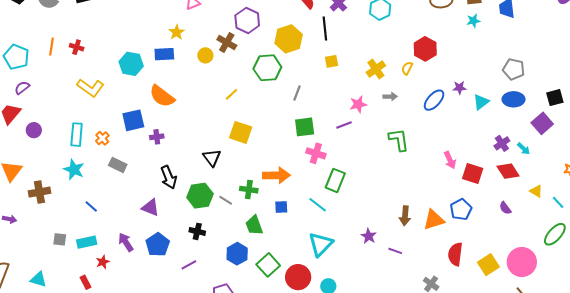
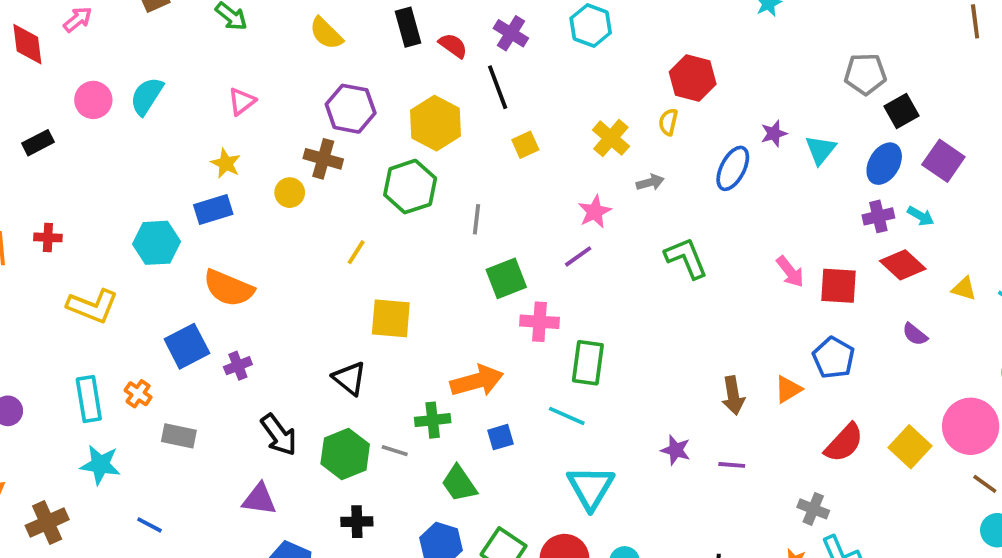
black square: (555, 98) -> (902, 111), moved
blue ellipse: (514, 99) -> (884, 164), moved, turned -45
purple cross: (502, 143) -> (878, 216), turned 35
orange triangle: (434, 220) -> (788, 389), size x0.7
red semicircle: (455, 254) -> (844, 443), turned -130

